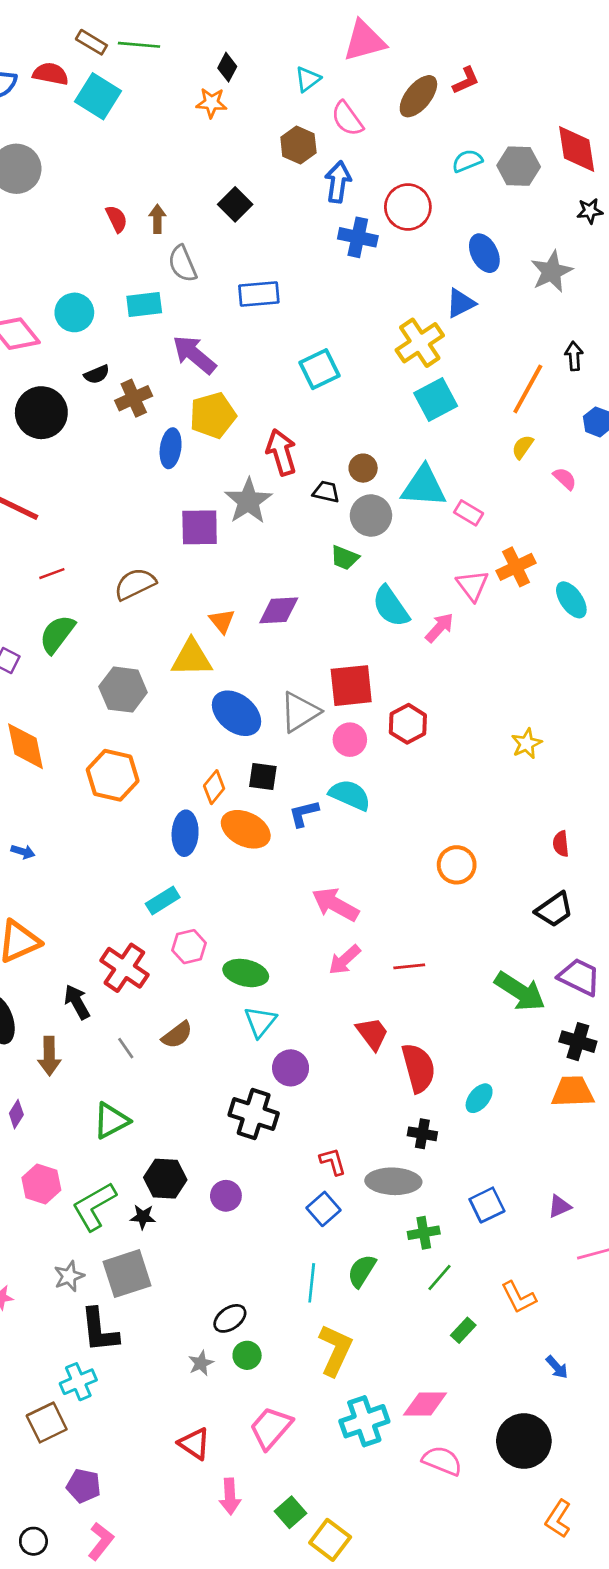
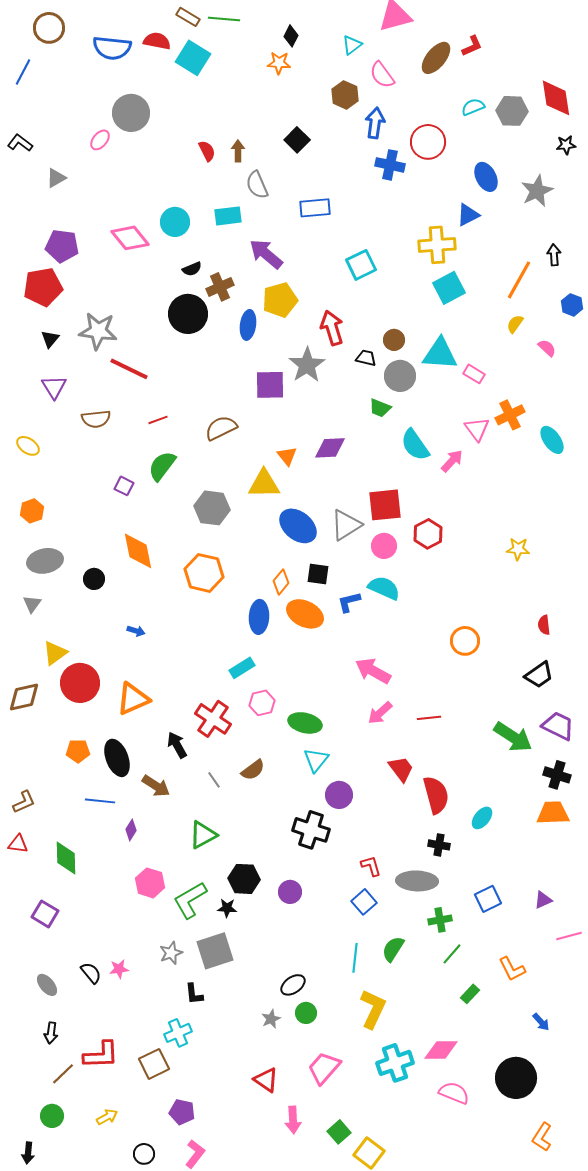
yellow cross: (420, 343) -> (437, 245), turned 30
black circle: (41, 413) -> (188, 314), moved
yellow star: (527, 744) -> (518, 549), turned 30
brown arrow: (49, 1056) -> (156, 786), turned -56
black L-shape: (99, 1330) -> (194, 994), size x0.6

